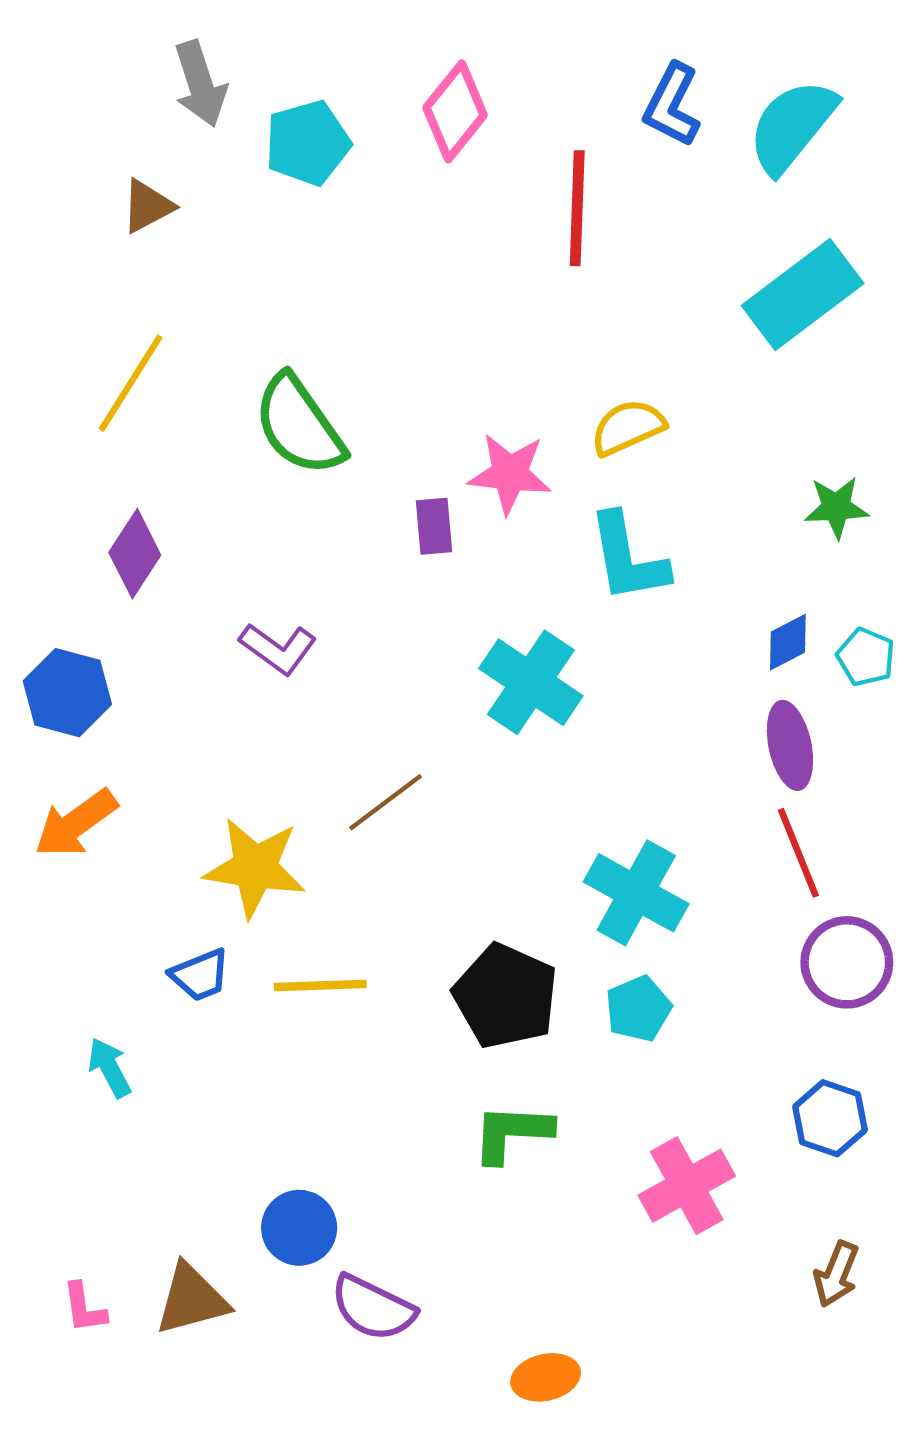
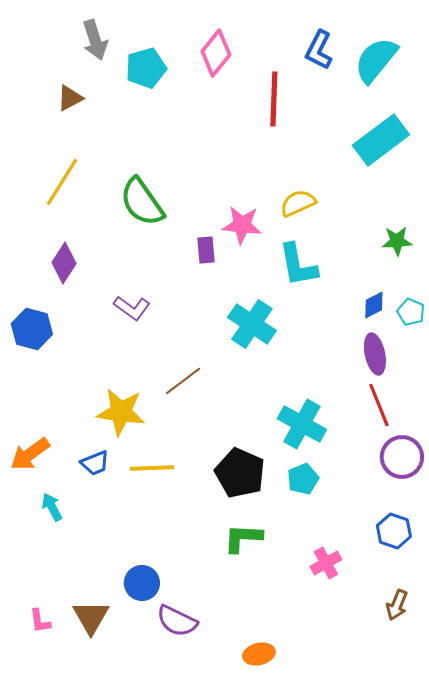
orange arrow: (76, 823) -> (30, 454), moved
pink cross: (687, 1186) -> (326, 563), size x0.7
brown triangle: (192, 1299) -> (91, 617), turned -45

